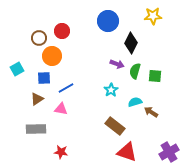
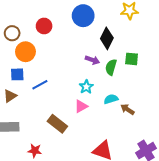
red circle: (62, 31) -> (44, 26), moved
green square: (155, 76) -> (132, 59), moved
pink triangle: (61, 109) -> (81, 106), moved, turned -40
brown rectangle: (115, 126) -> (57, 124), moved

